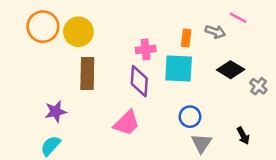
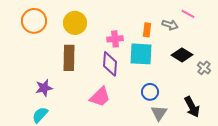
yellow circle: (78, 32) -> (75, 23), moved
black arrow: (243, 136) -> (192, 107), size x1.5

